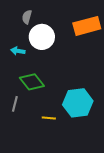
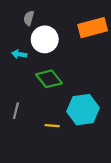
green diamond: (32, 82) -> (49, 79), moved

